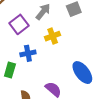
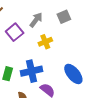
blue cross: (28, 53) -> (32, 71), moved, size x1.5

